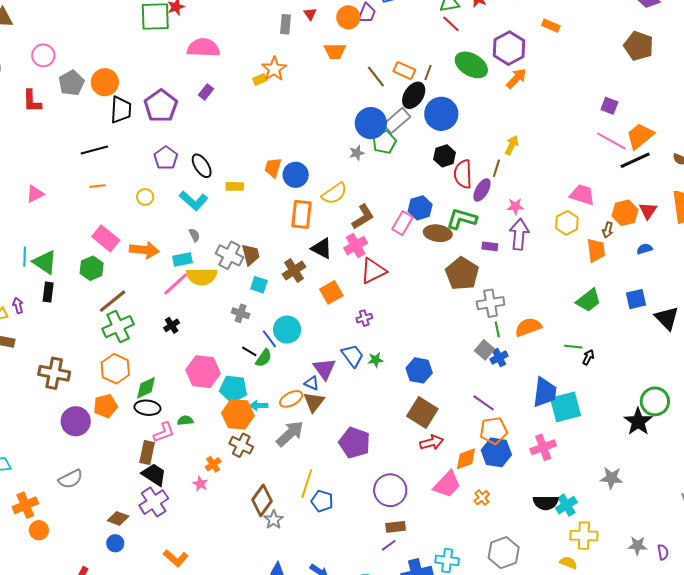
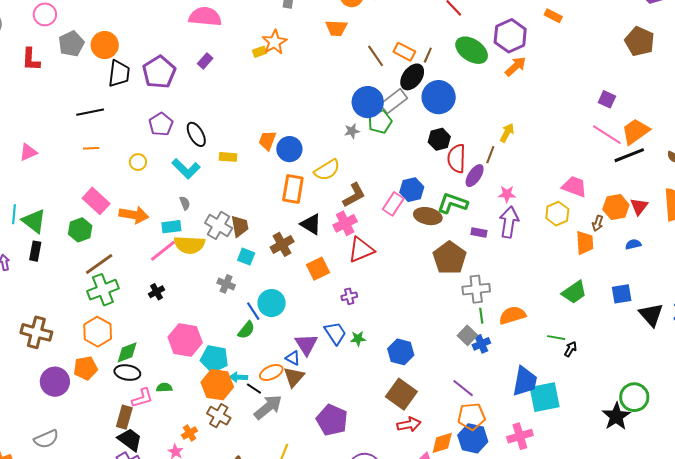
black line: (249, 351) -> (254, 389), moved

